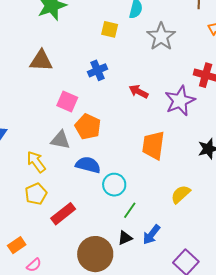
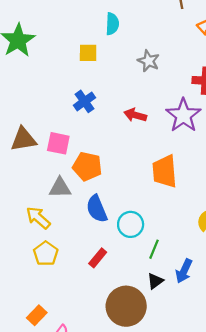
gray star: (161, 37) -> (149, 61), moved, size x0.7
brown triangle: (41, 61) -> (24, 139), moved
blue semicircle: (88, 165) -> (97, 209), turned -115
red rectangle: (63, 214) -> (98, 258), moved, size x0.7

